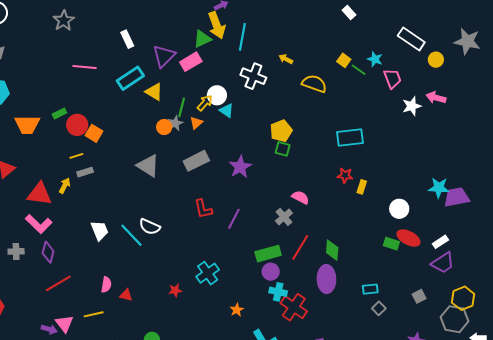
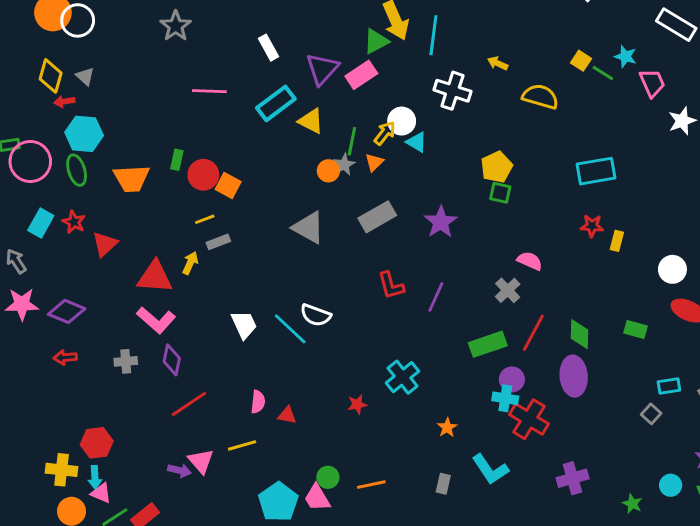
green rectangle: (59, 113) -> (177, 160), turned -48
green rectangle: (391, 244) -> (635, 330), moved
purple circle: (271, 272) -> (512, 379), moved
cyan rectangle: (370, 289) -> (669, 386), moved

